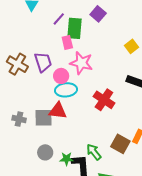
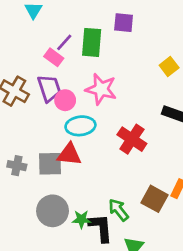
purple square: (98, 14) -> (124, 23), turned -35
purple line: (59, 19) -> (64, 42), moved
pink rectangle: (67, 43) -> (54, 57), moved, turned -40
pink circle: (61, 76) -> (65, 100), moved
gray circle: (45, 152) -> (53, 211), size x1.5

